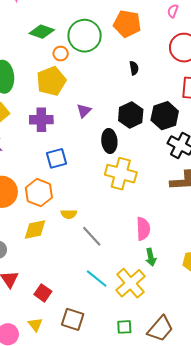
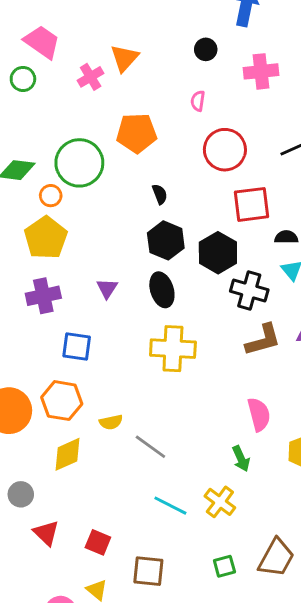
purple triangle: (84, 111) -> (107, 288), moved
black hexagon: (131, 115) -> (166, 240), moved
black ellipse: (109, 141) -> (162, 290), moved
blue square: (56, 158) -> (77, 346), turned 35
pink semicircle: (143, 229) -> (259, 414), moved
yellow cross: (130, 283) -> (220, 502), size x0.7

